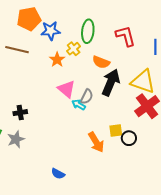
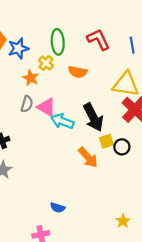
black arrow: (111, 83) -> (93, 117), moved, turned 140
gray semicircle: (87, 97) -> (27, 104), moved
cyan arrow: (79, 105) -> (62, 121), size x1.5
blue semicircle: (58, 174) -> (58, 208), moved

